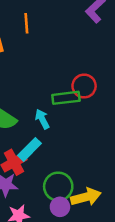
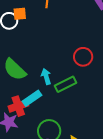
green rectangle: (66, 98) -> (65, 84), moved, turned -30

